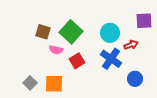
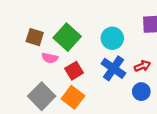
red arrow: (131, 45) -> (142, 66), moved
gray square: (30, 83) -> (42, 96), moved, size x1.6
orange square: (54, 84) -> (73, 97), moved, turned 36

